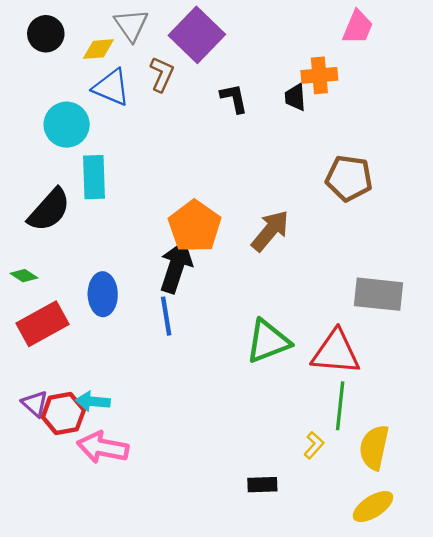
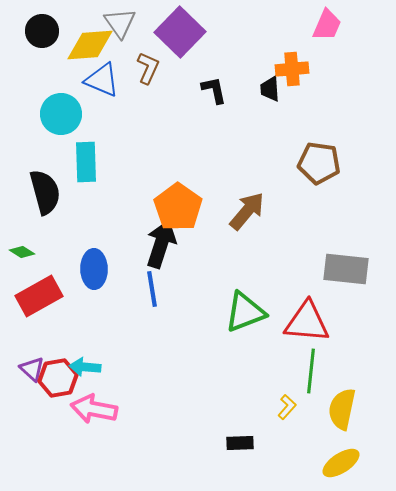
yellow diamond: (98, 49) -> (90, 45), size x1.6
black semicircle: (49, 210) -> (45, 192), turned -57

